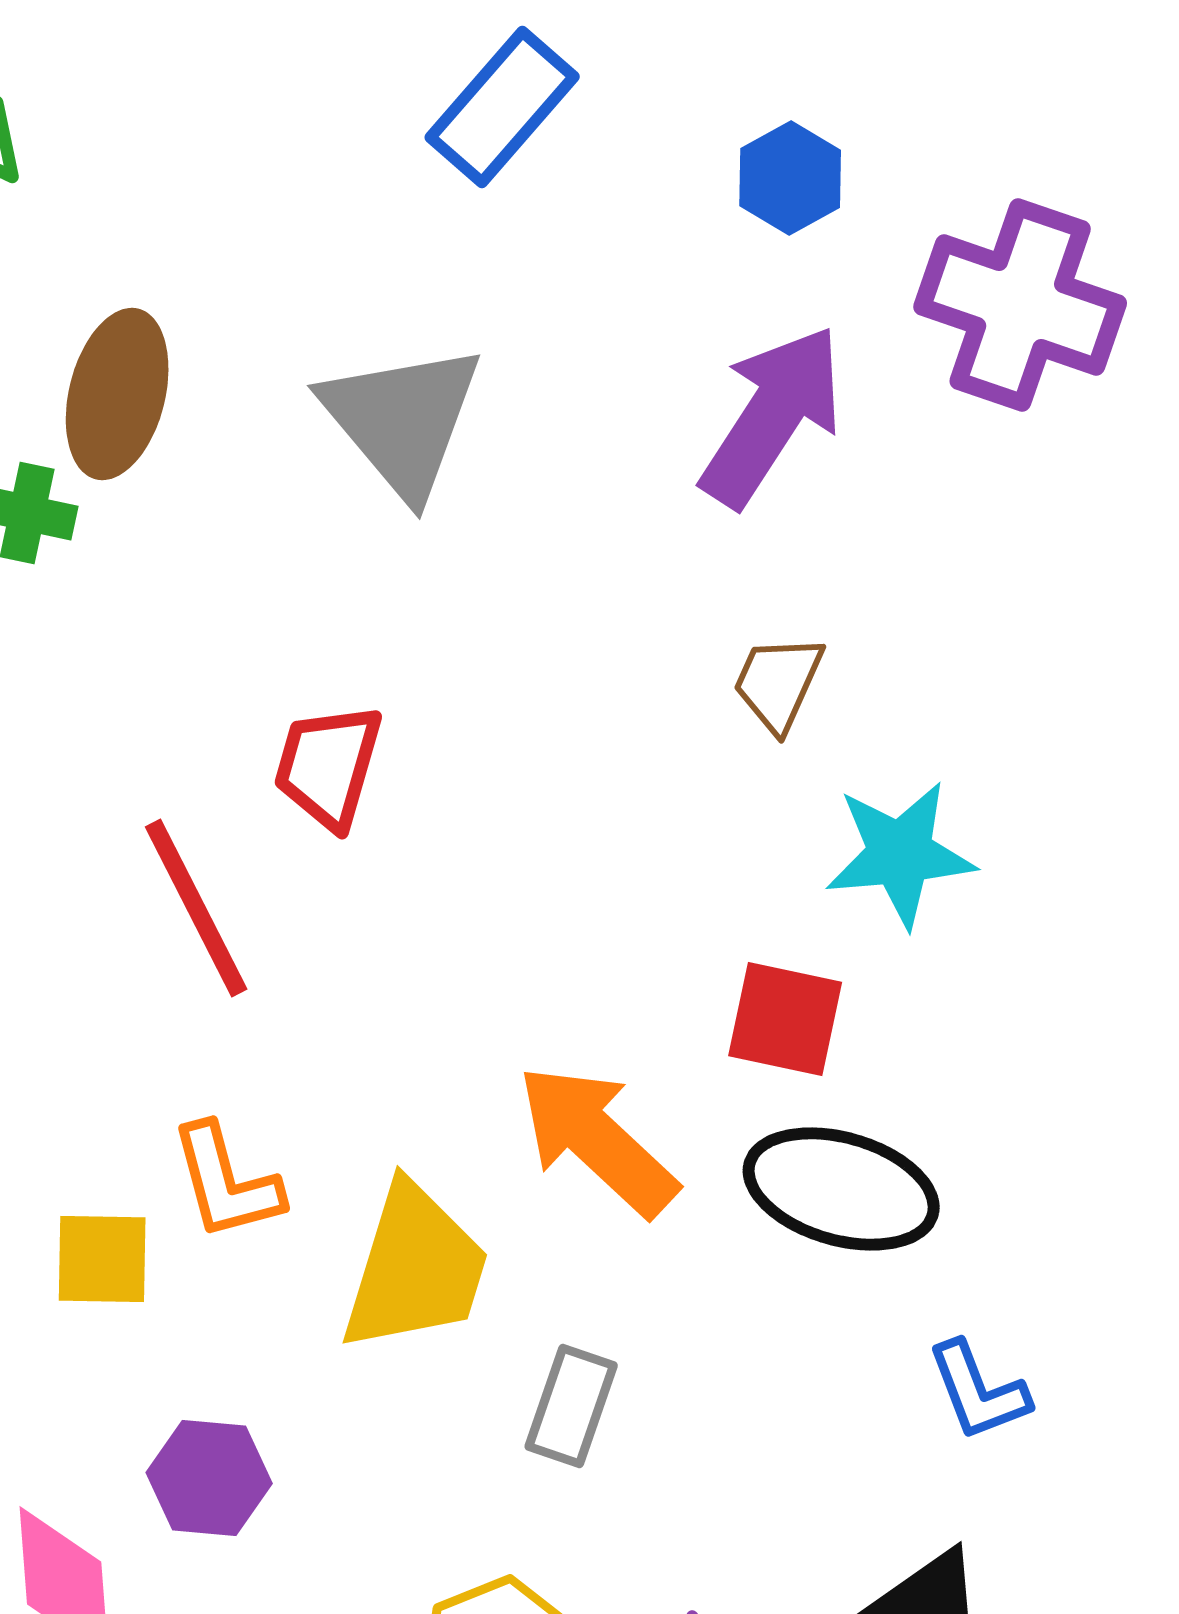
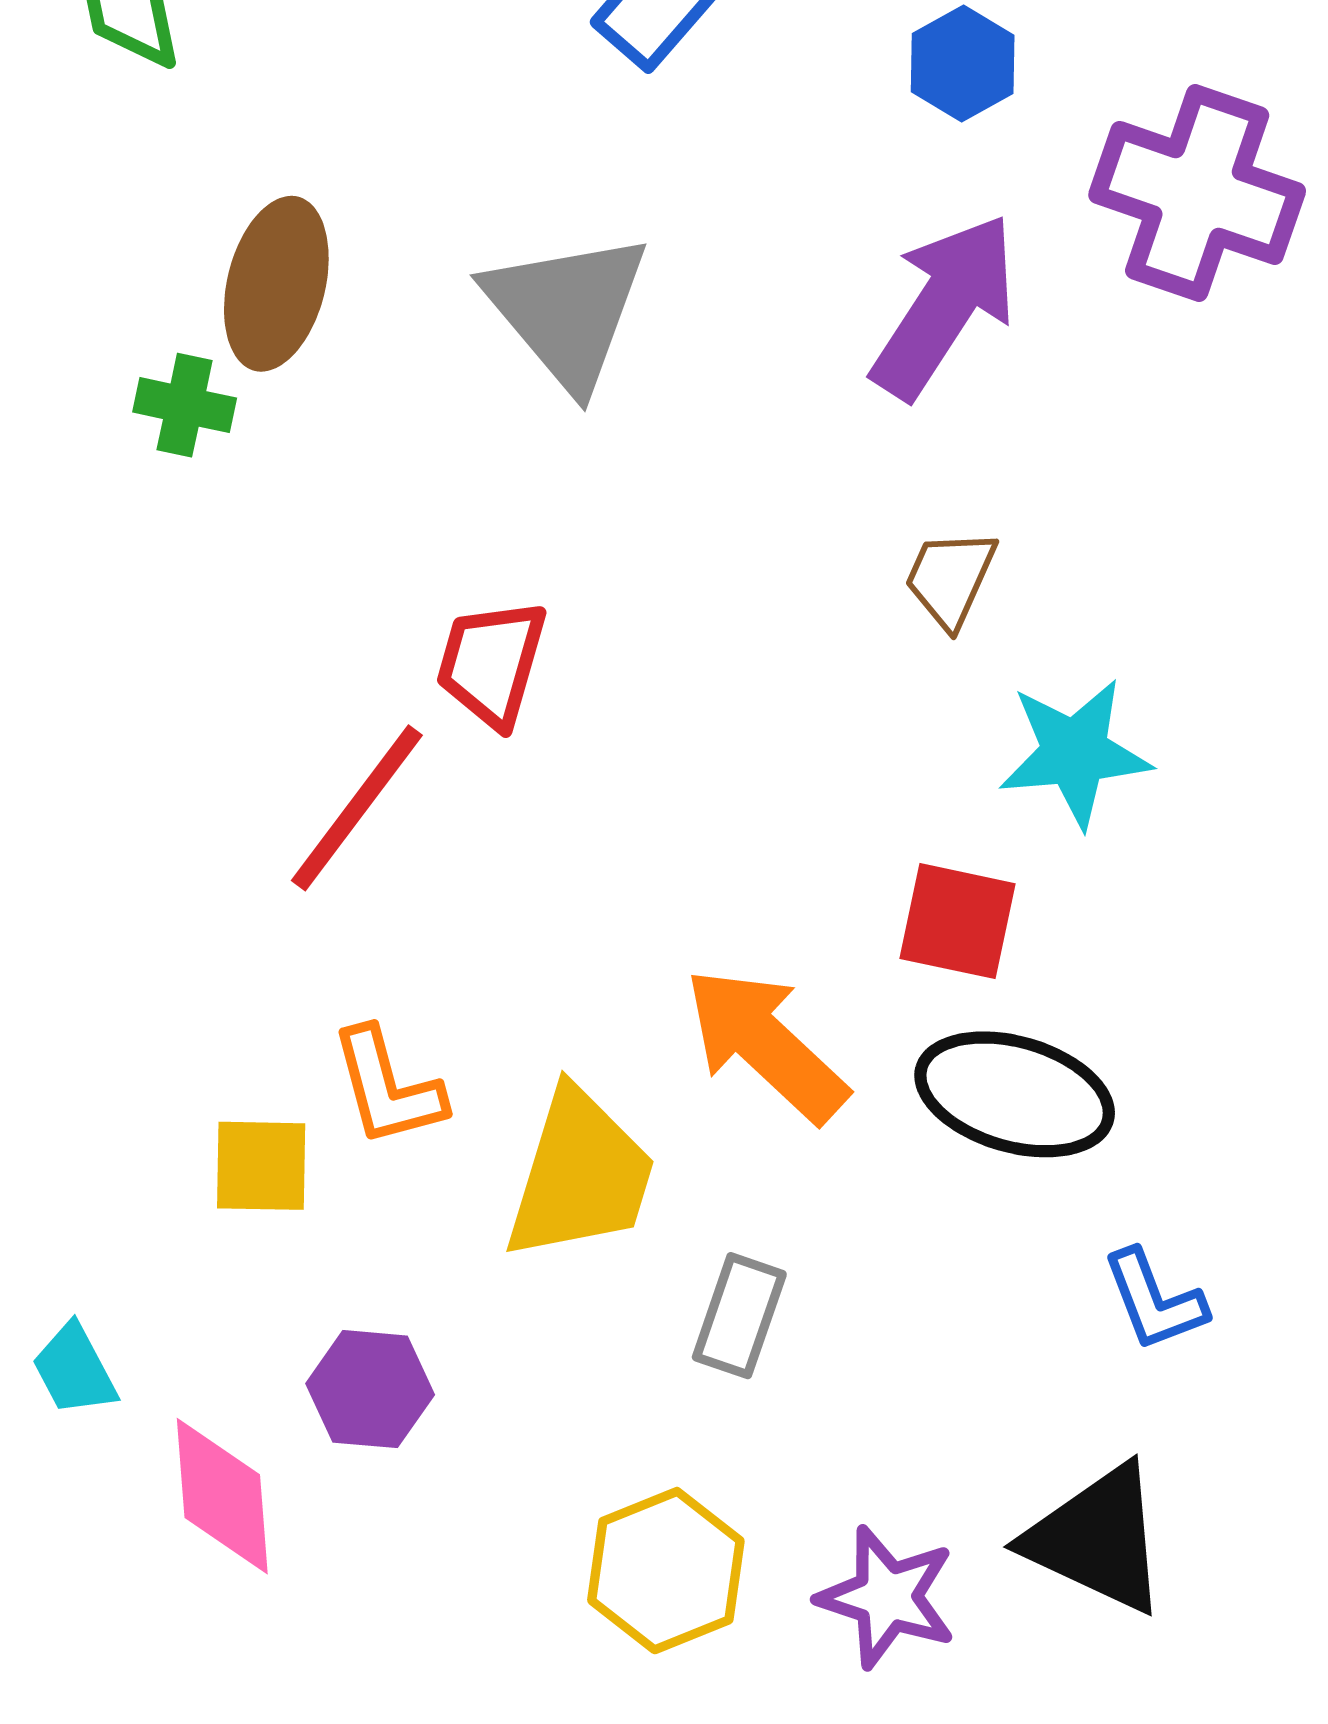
red line: (196, 908) -> (357, 808), turned 64

